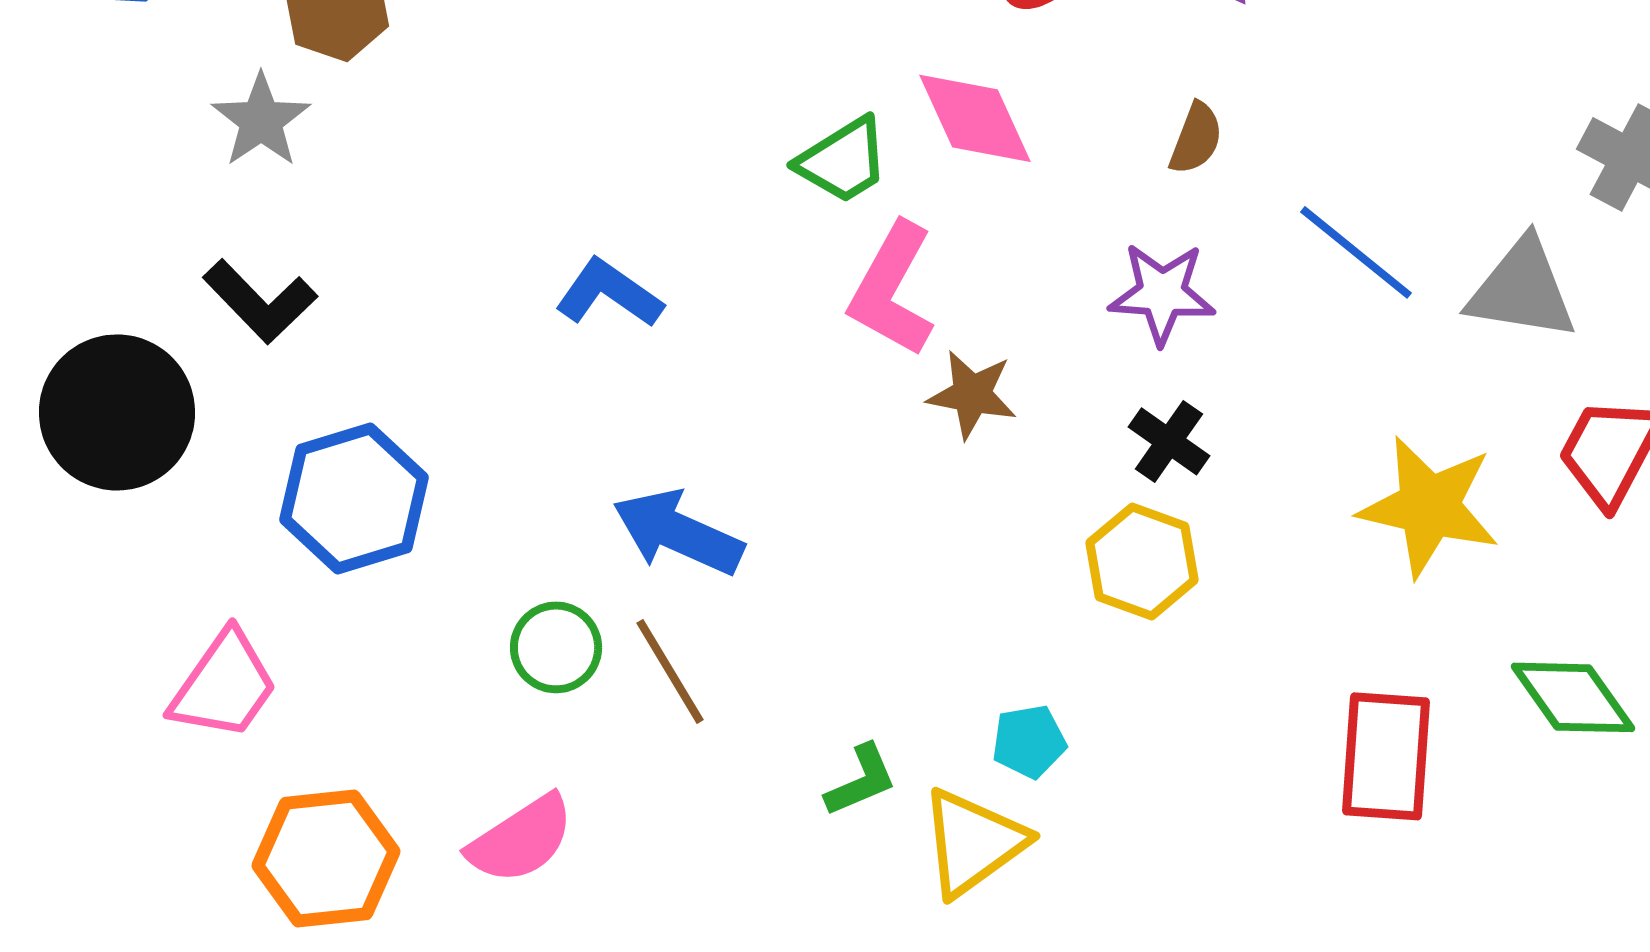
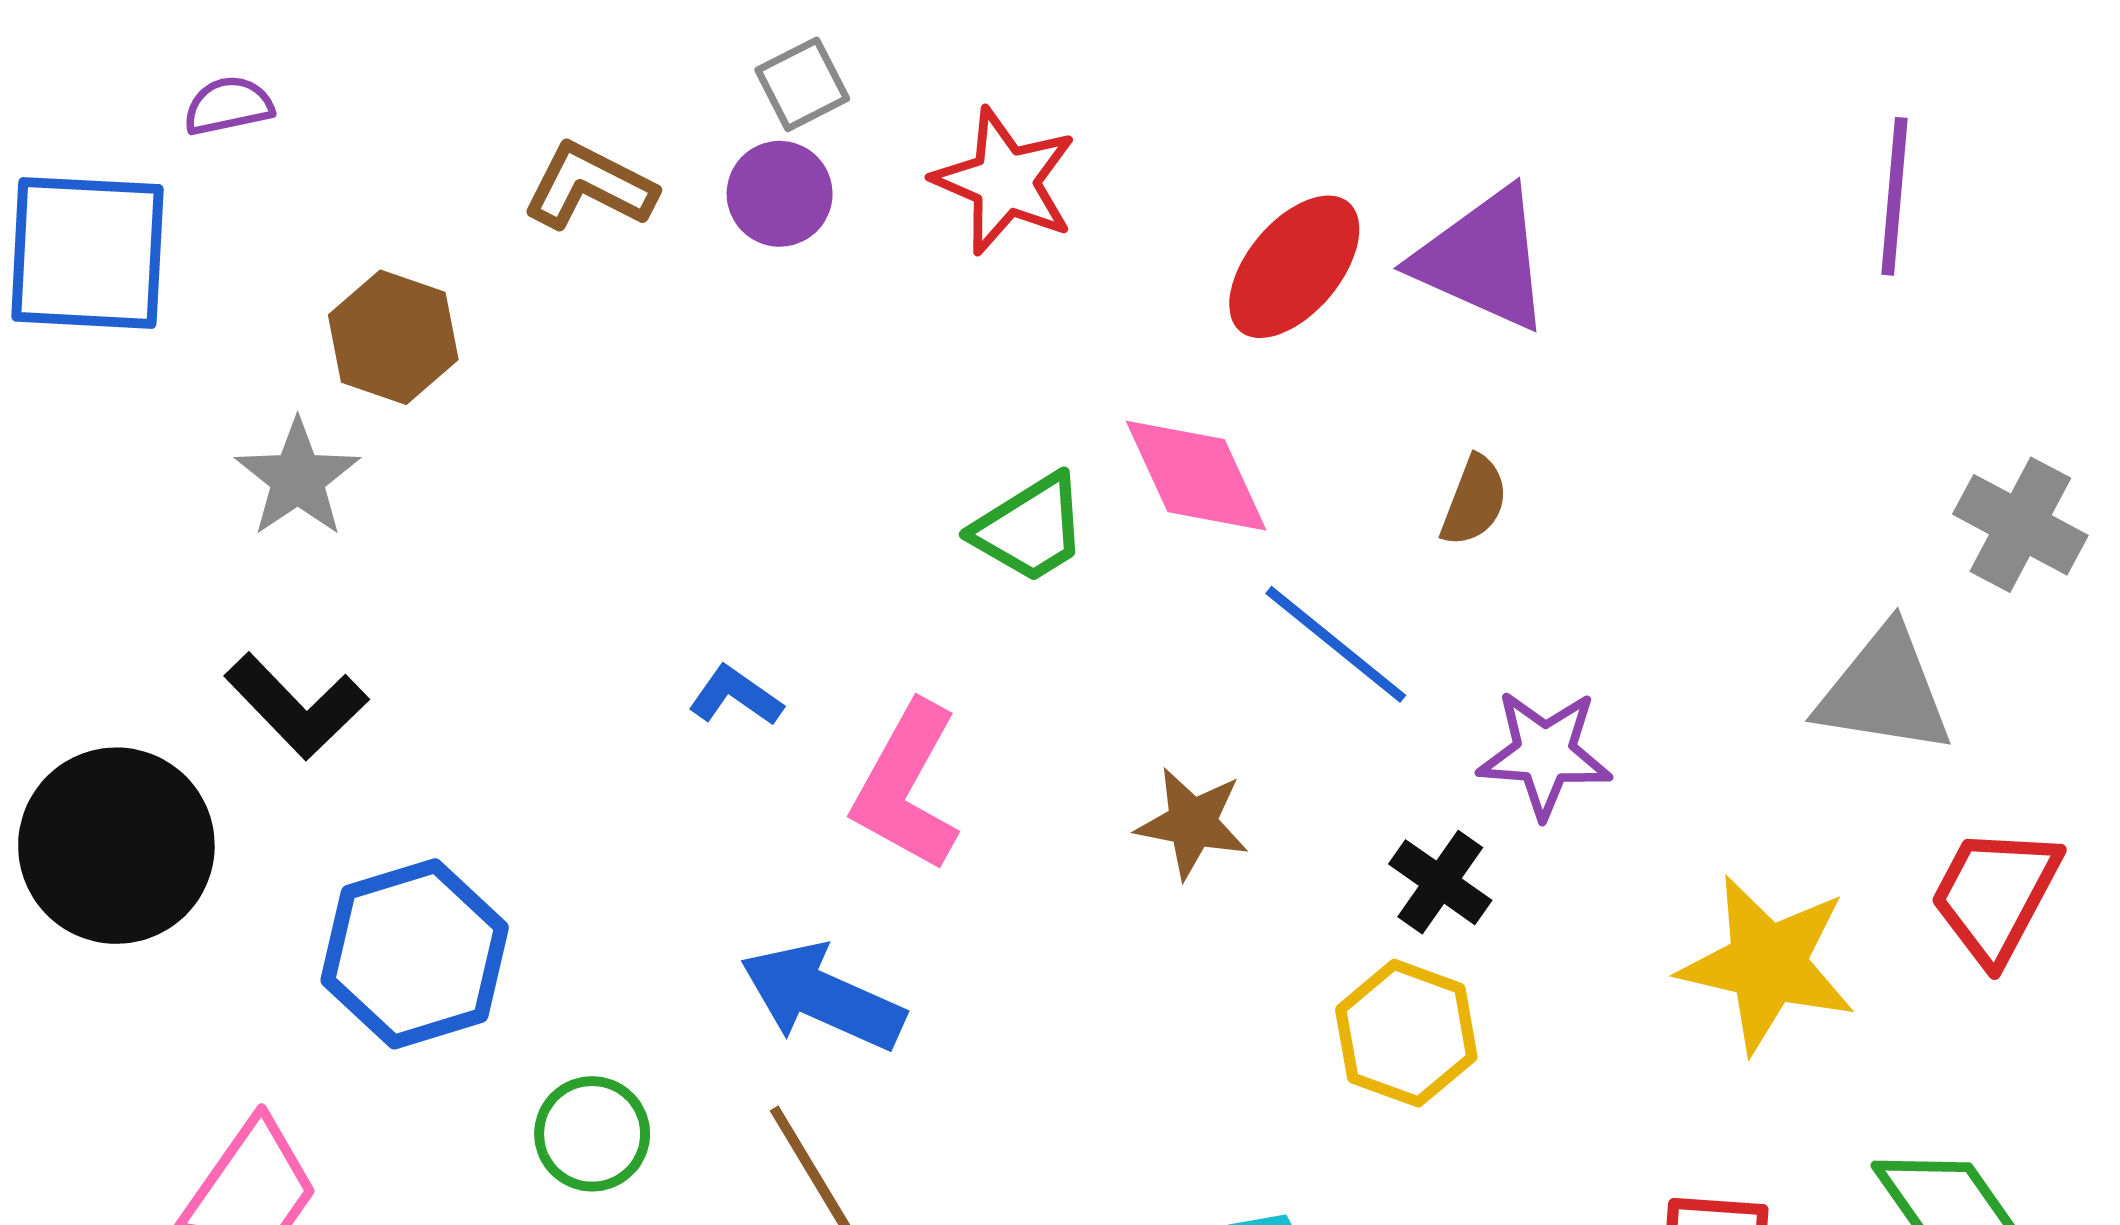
blue line: (1356, 252) -> (1336, 644), moved
pink L-shape: (892, 289) -> (907, 786), moved
blue L-shape: (609, 293) -> (736, 696), size x0.7
purple star: (1162, 293) -> (1545, 754), moved
green circle: (556, 647) -> (592, 1134), moved

